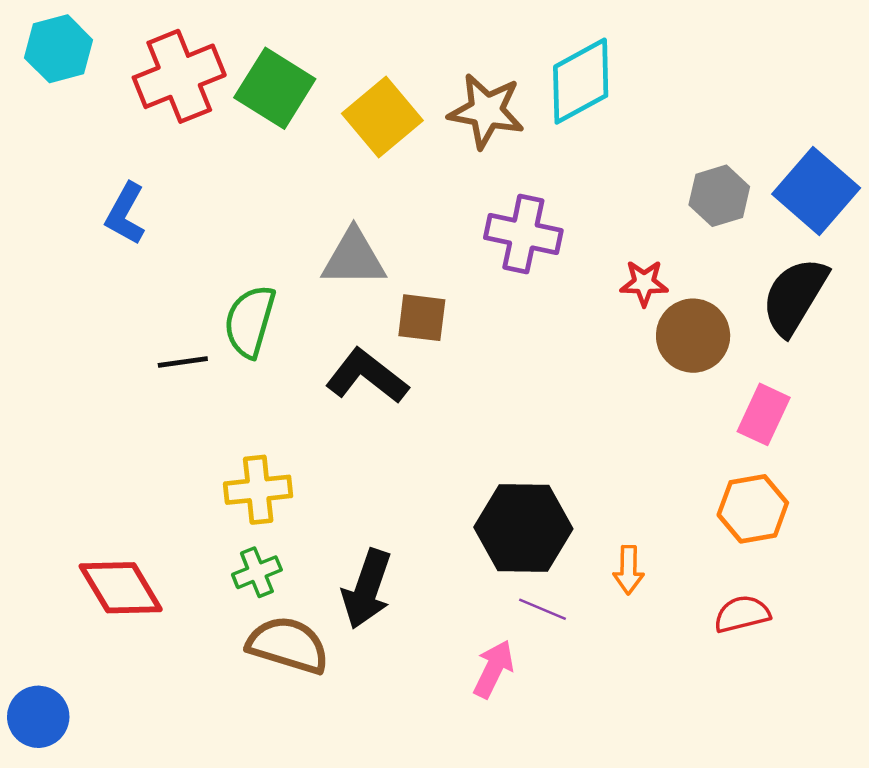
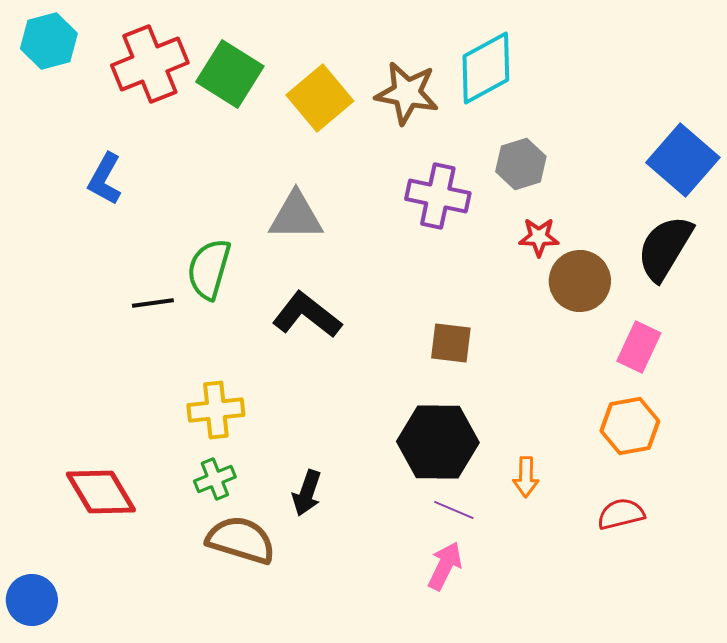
gray hexagon: (719, 196) -> (521, 164), moved
brown square: (422, 318) -> (451, 343), moved
black arrow: (367, 589) -> (307, 493), size x0.7
pink arrow: (493, 669) -> (445, 566), moved

